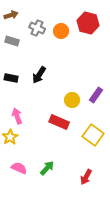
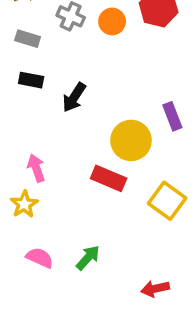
black rectangle: (11, 78) -> (31, 80), moved
purple rectangle: (96, 95) -> (172, 116), moved, turned -56
yellow circle: (72, 100) -> (131, 140), size x1.5
red arrow: (86, 177) -> (155, 289), moved, turned 49

